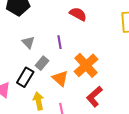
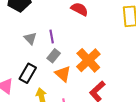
purple line: (60, 42) -> (52, 36), moved
gray rectangle: (42, 63) -> (54, 56), moved

